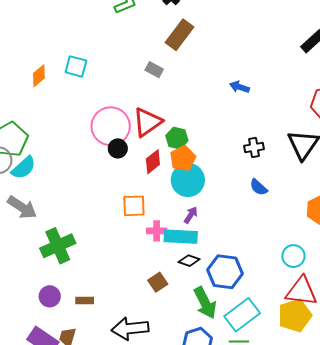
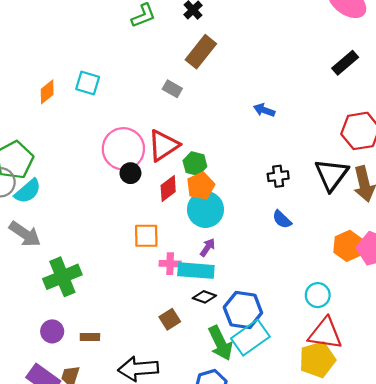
cyan rectangle: (242, 315) -> (250, 338), moved

